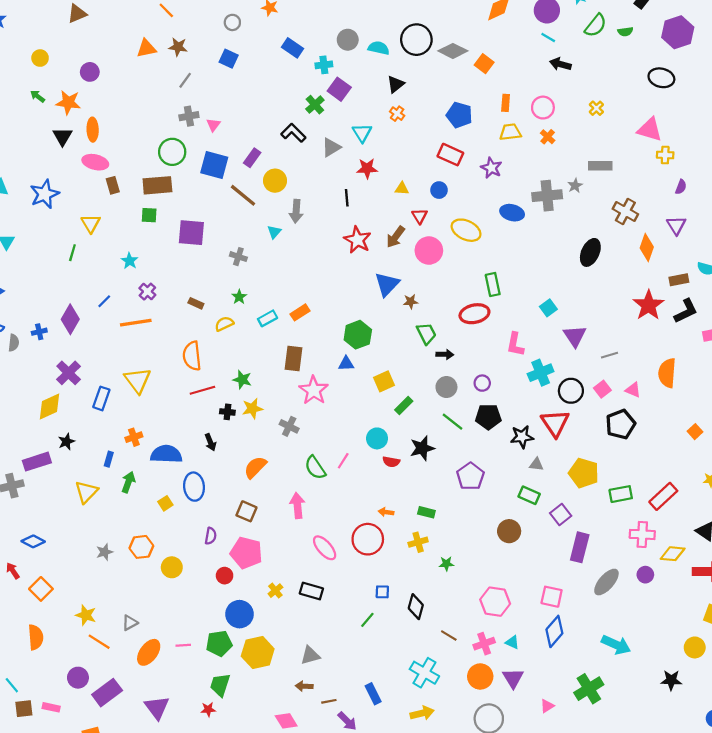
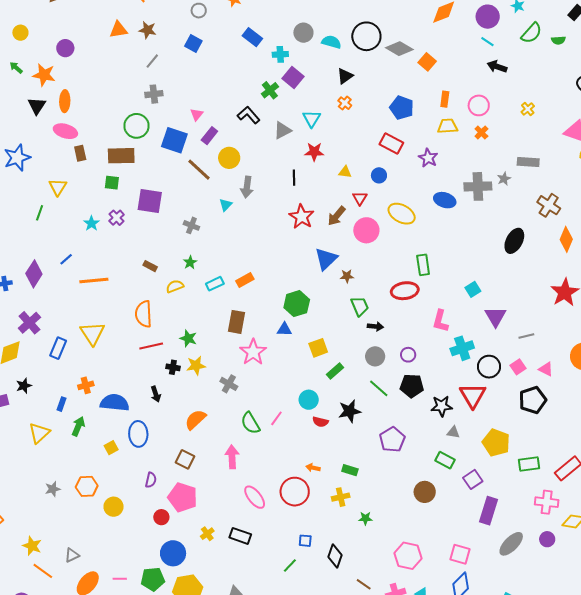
pink triangle: (213, 125) -> (197, 115), moved
purple cross: (147, 292) -> (117, 218), moved

